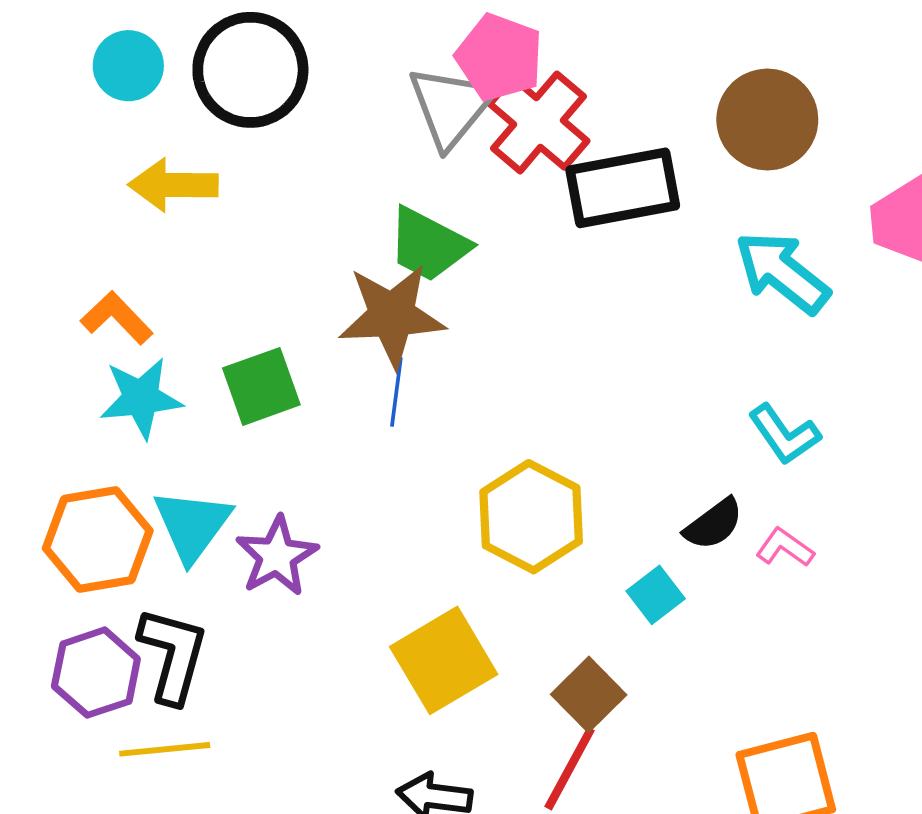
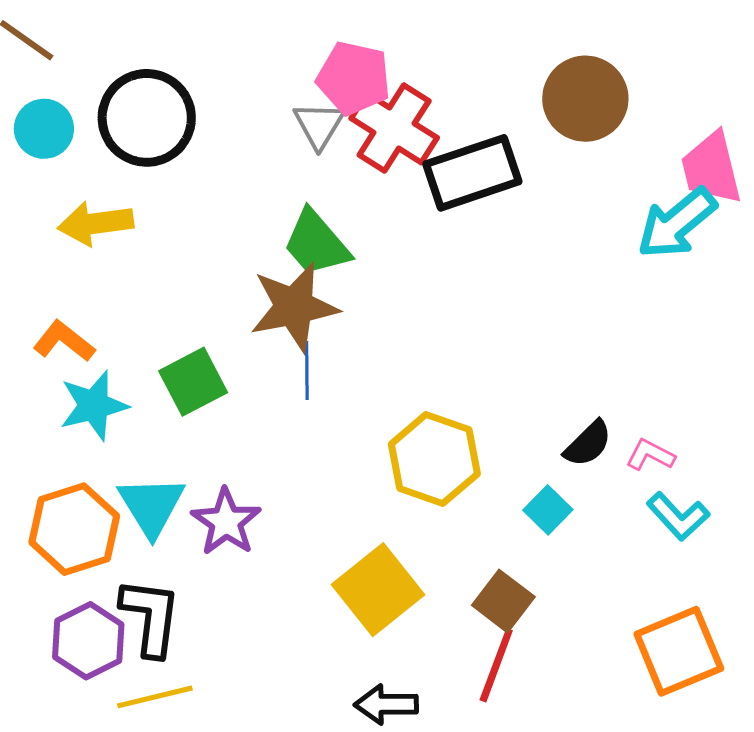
gray triangle: (451, 107) -> (319, 125), size x0.7
green trapezoid: (428, 245) -> (316, 243), turned 30
cyan arrow: (782, 272) -> (677, 223), moved, turned -70
cyan L-shape: (784, 434) -> (678, 516), moved

